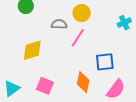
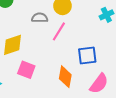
pink square: (45, 86) -> (26, 70), moved

